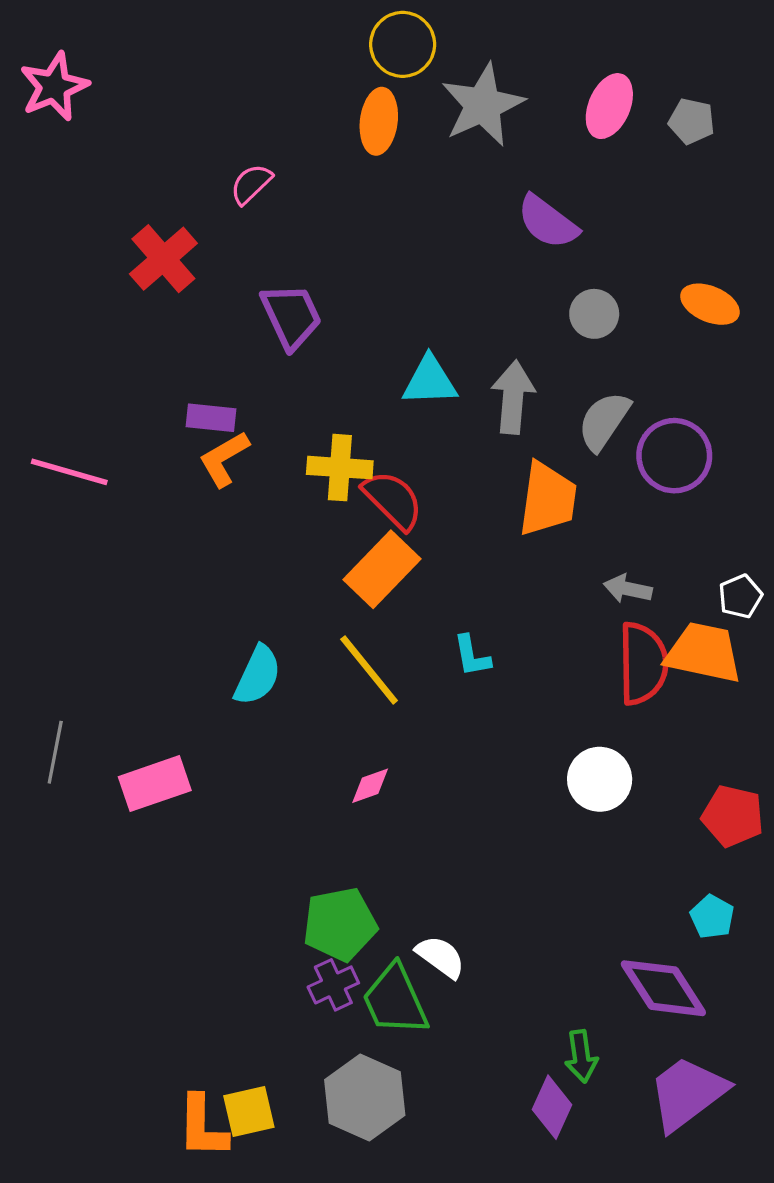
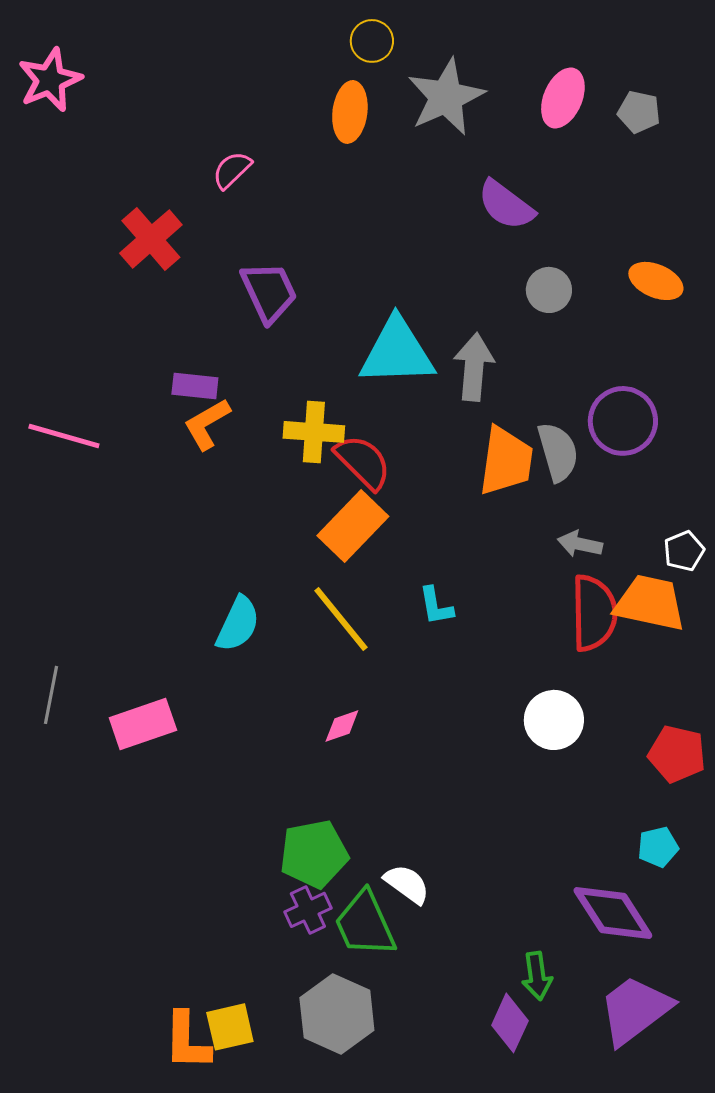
yellow circle: (403, 44) -> (372, 41), size x0.7
cyan triangle: (430, 381) -> (397, 352), size x1.5
gray semicircle: (604, 421) -> (558, 452), moved, turned 130
cyan pentagon: (712, 917) -> (658, 847), turned 30

